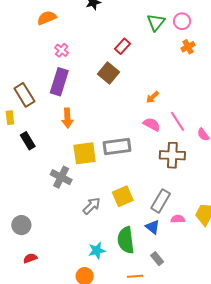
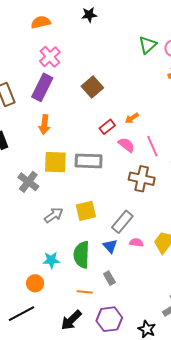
red rectangle: (122, 46) -> (107, 127), moved
pink cross: (62, 50) -> (50, 57), size x1.5

